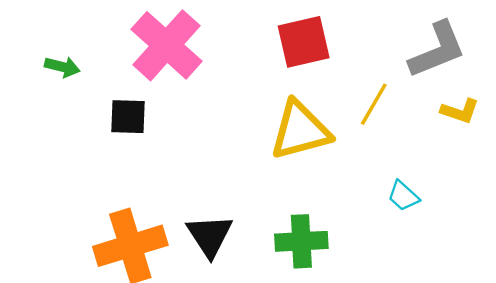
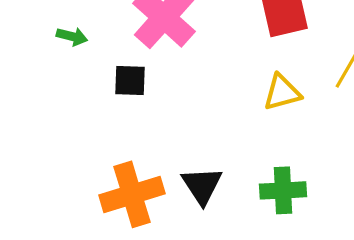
yellow triangle: (300, 130) -> (282, 92), size x0.7

